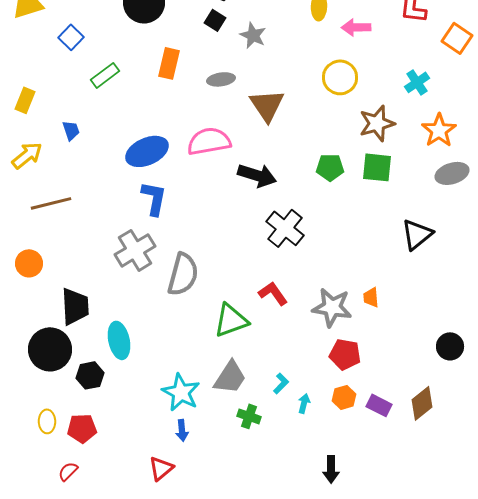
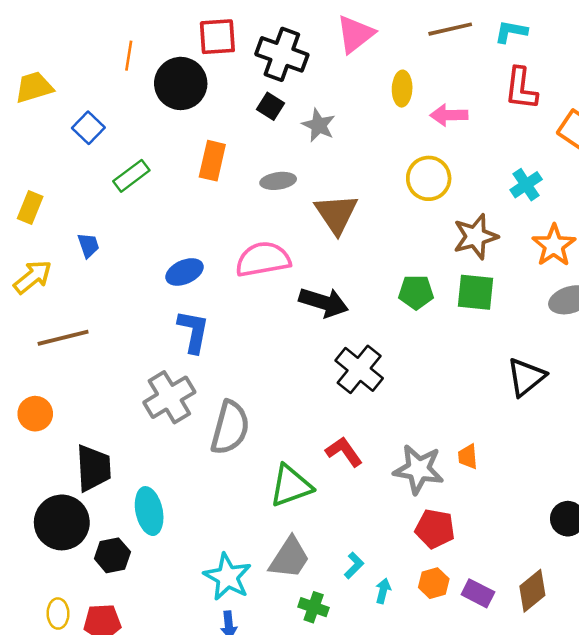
blue ellipse: (147, 151) -> (185, 272), size x0.7

